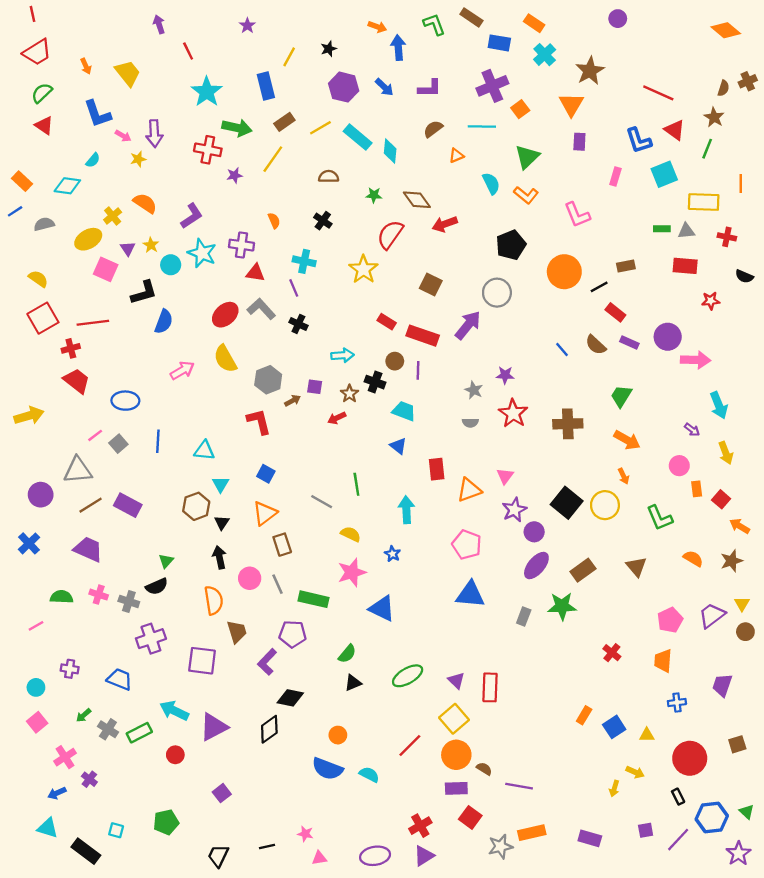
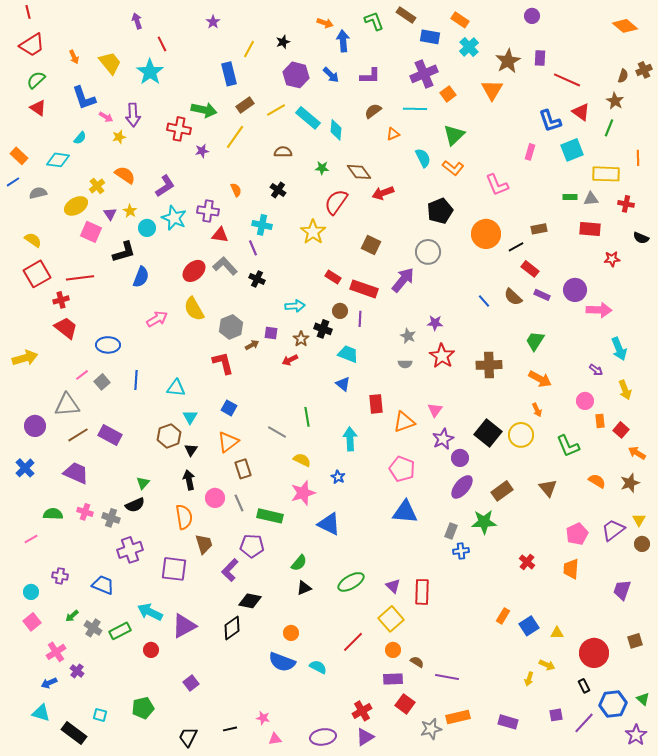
cyan star: (207, 92) -> (150, 72), moved
purple rectangle: (579, 142) -> (540, 58), moved
blue cross: (677, 703) -> (461, 551), moved
orange circle: (456, 755) -> (393, 650), size x0.6

